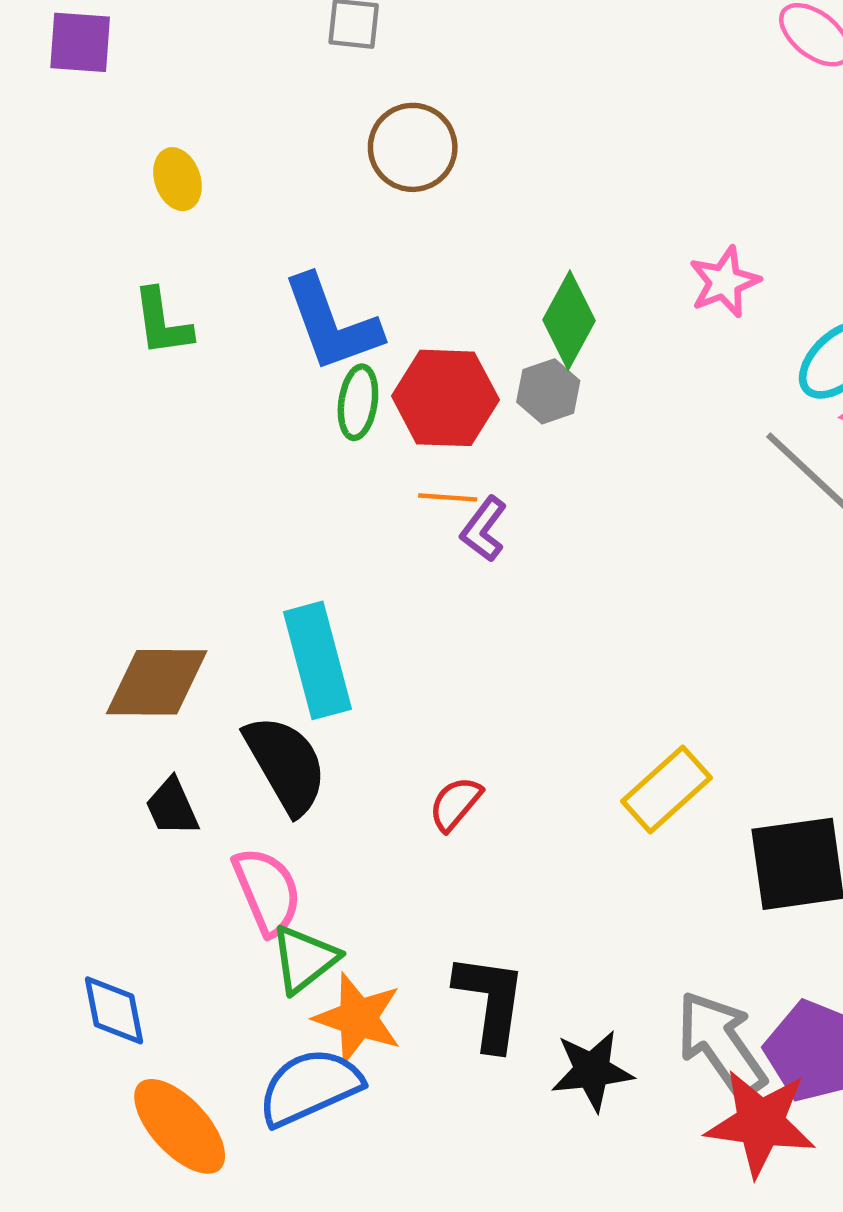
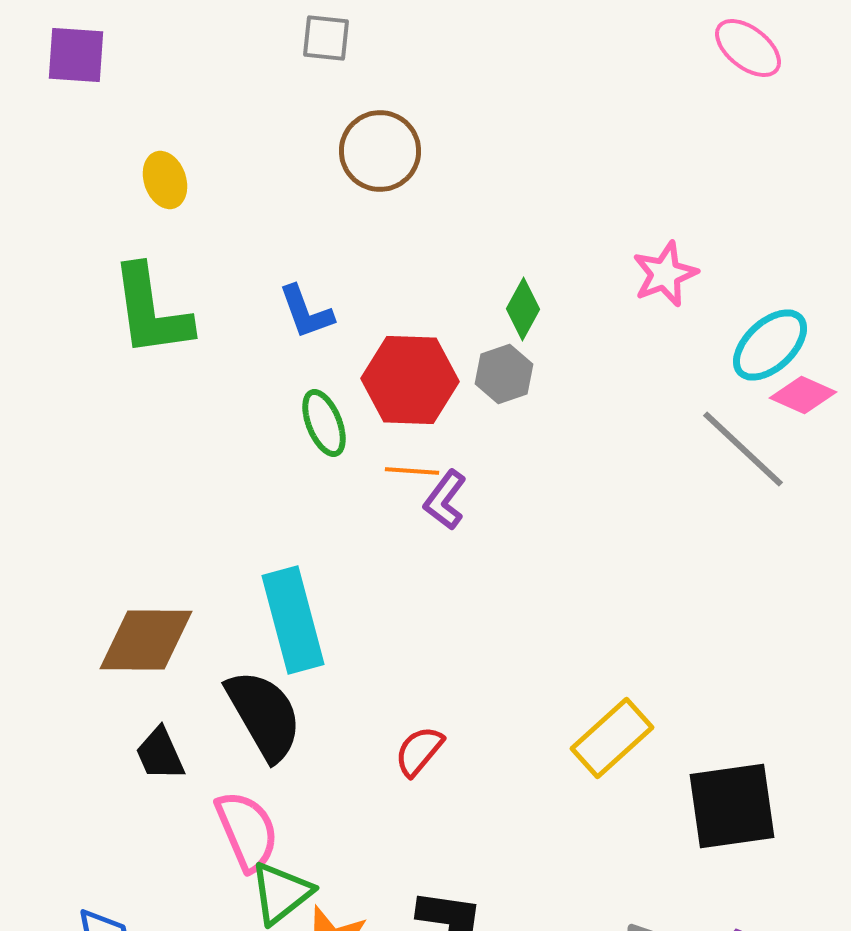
green diamond: (569, 320) -> (523, 309), size x0.7
green L-shape: (162, 322) -> (151, 311), size x1.5
blue L-shape: (332, 324) -> (306, 312), size x0.6
green ellipse: (358, 402) -> (324, 423), moved, turned -30

